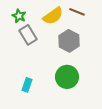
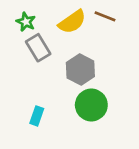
gray hexagon: (69, 41) -> (80, 70), moved

